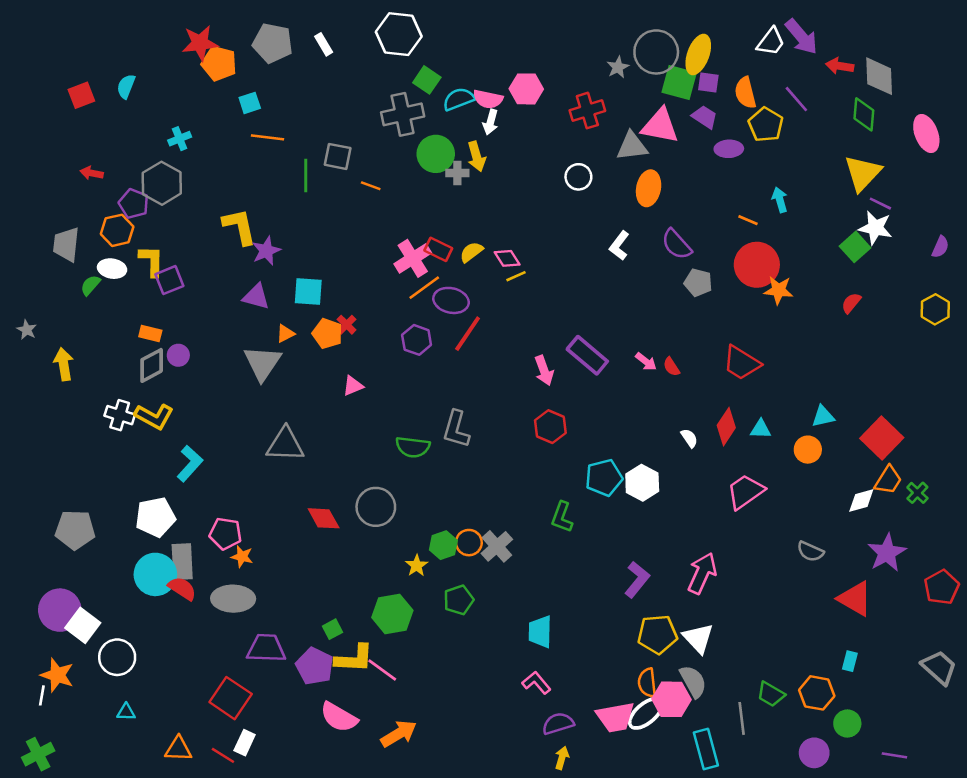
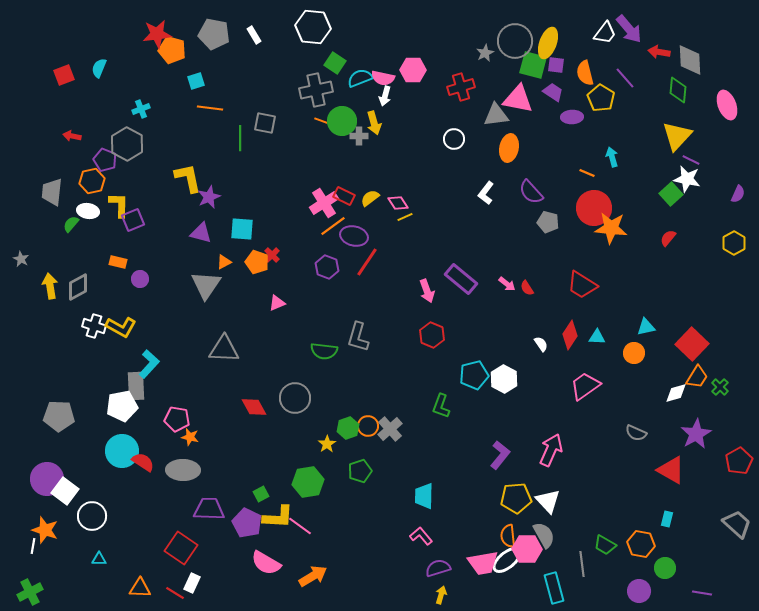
orange line: (371, 186) -> (322, 121), moved
orange star: (779, 290) -> (611, 228), size x1.4
gray diamond: (152, 365) -> (78, 287), moved
gray rectangle: (182, 562) -> (136, 386), moved

